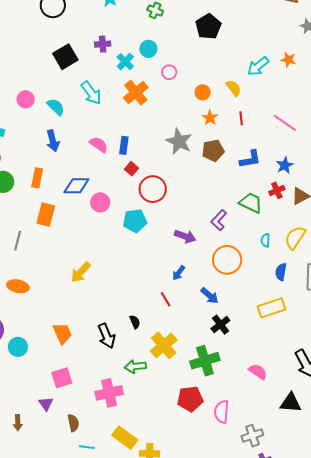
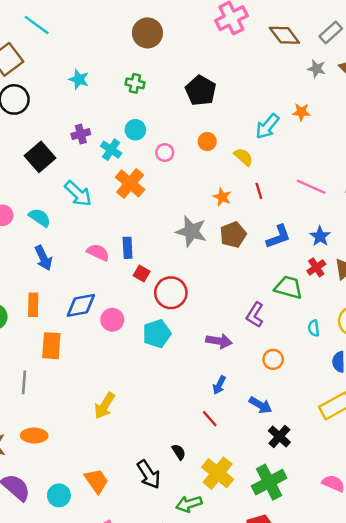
orange circle: (203, 92) -> (207, 142), moved
orange circle: (227, 260) -> (273, 359), size x0.6
cyan circle: (18, 347) -> (59, 495), moved

